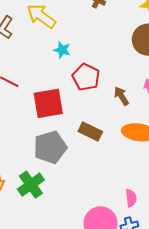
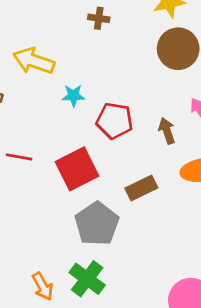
brown arrow: (121, 96) -> (167, 131), turned 30
brown rectangle: (90, 132) -> (141, 188), turned -35

